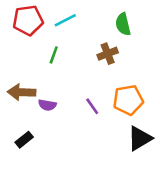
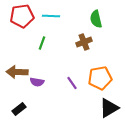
cyan line: (65, 20) -> (51, 16), turned 30

